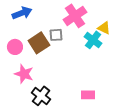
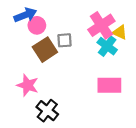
pink cross: (75, 16) -> (101, 25), moved
pink circle: (15, 47) -> (37, 25), moved
pink rectangle: (88, 95) -> (109, 85), moved, size x1.5

